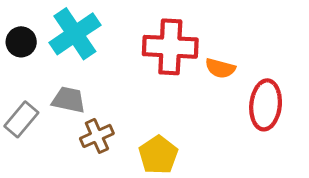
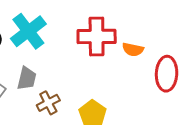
gray trapezoid: (69, 100) -> (27, 78), turned 95

